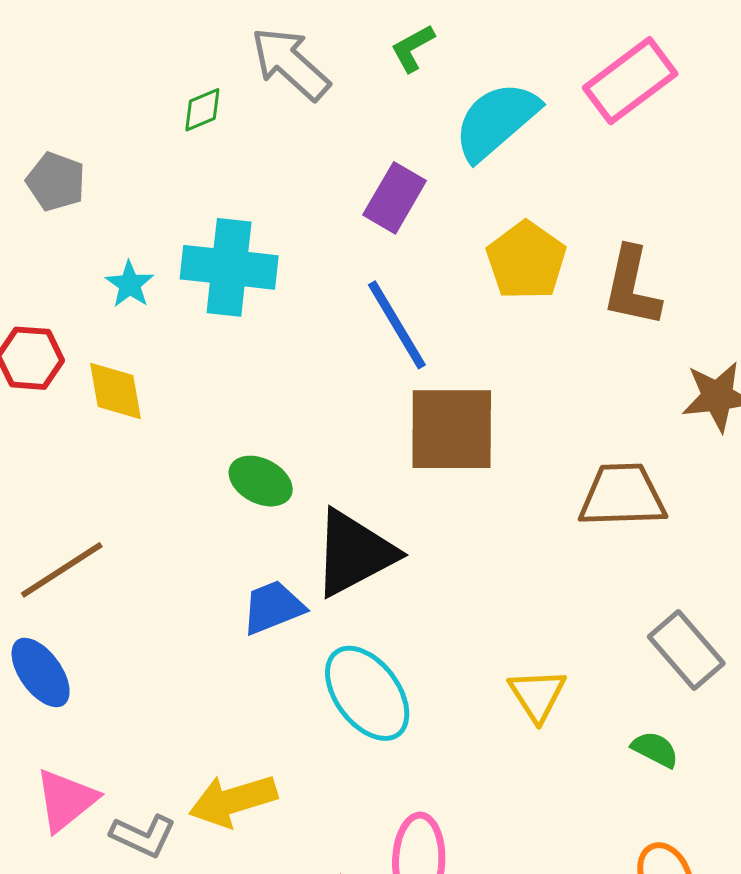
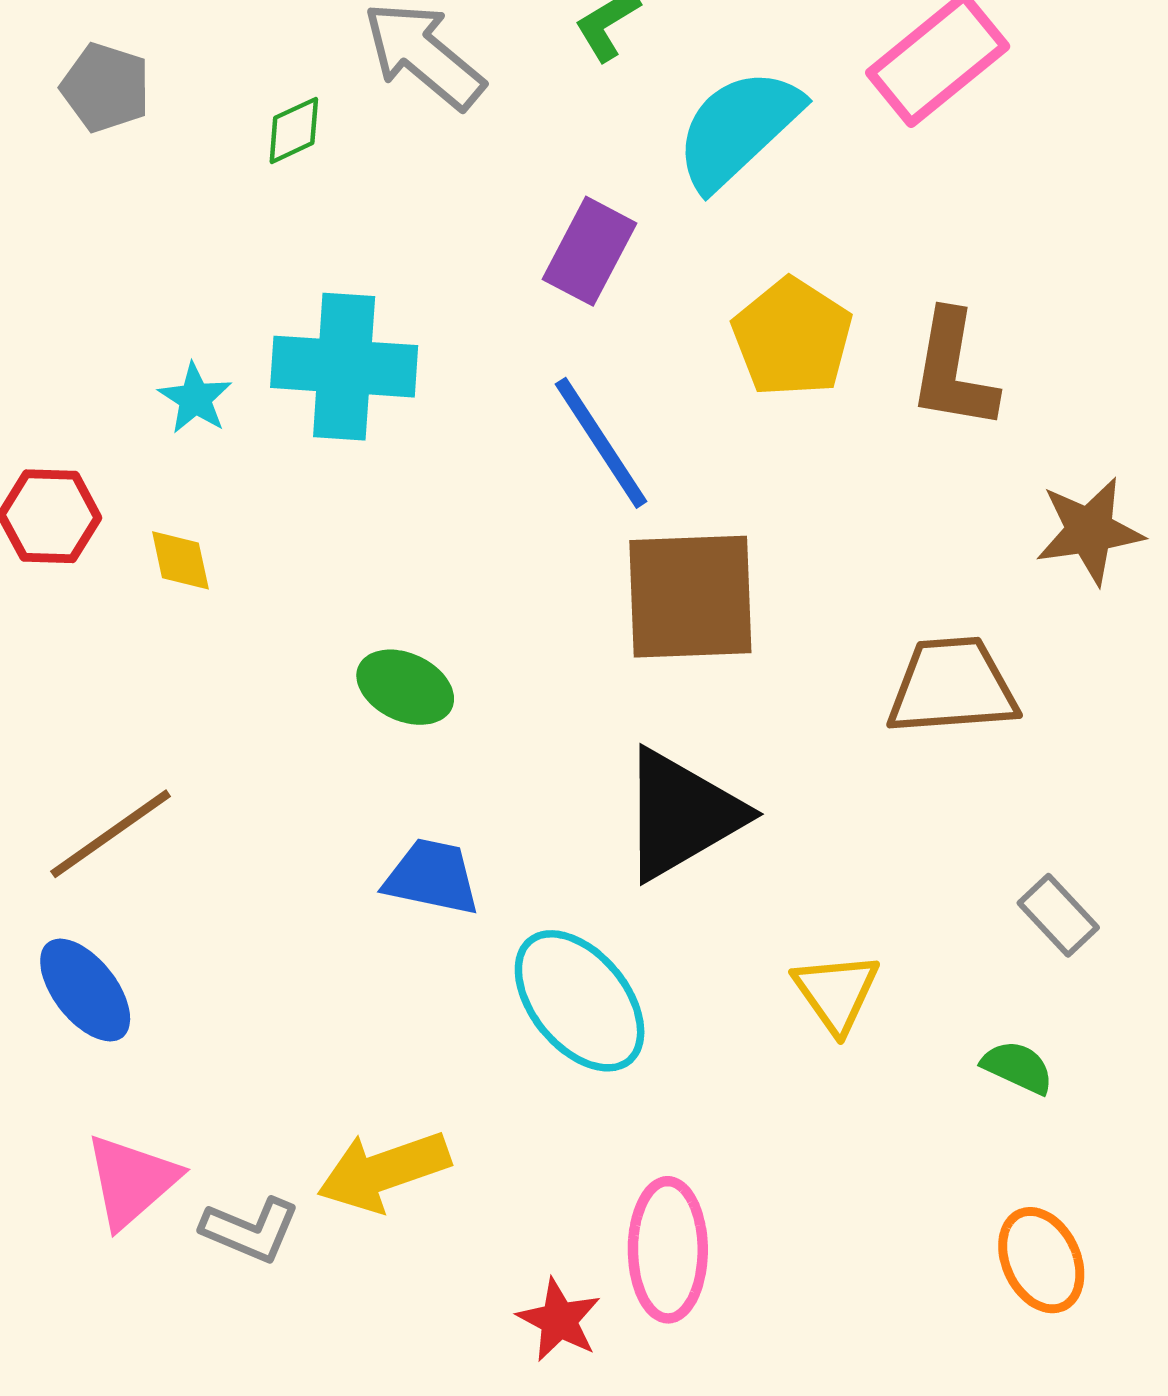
gray pentagon: (56, 182) -> (106, 88), moved
yellow diamond: (115, 391) -> (180, 560), size x0.7
black triangle: (354, 553) -> (681, 814), moved
blue trapezoid: (273, 607) -> (432, 877), turned 36
gray rectangle: (686, 650) -> (1058, 915), size x0.7

